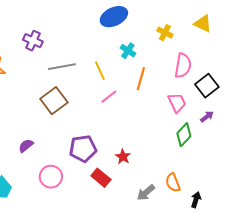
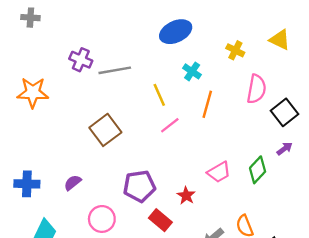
gray line: (62, 67) -> (115, 70), moved
pink trapezoid: (177, 103) -> (219, 172), moved, turned 85

